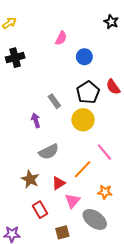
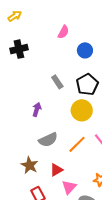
gray rectangle: (54, 101) -> (57, 82), moved
purple arrow: (36, 120) -> (37, 109), turned 32
orange line: (83, 169) -> (77, 144), moved

